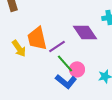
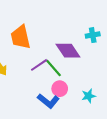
orange trapezoid: (37, 38) -> (21, 37), moved
green line: (65, 63) -> (54, 68), moved

